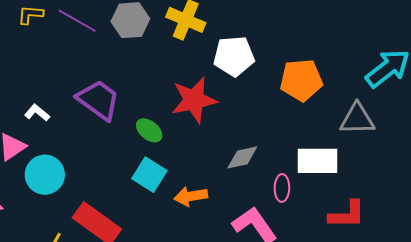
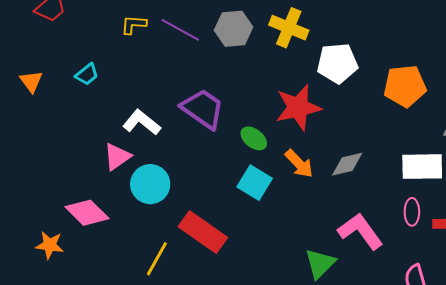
white L-shape: (37, 113) -> (142, 122), size x1.5
pink ellipse: (282, 188) -> (412, 212), moved
orange arrow: (191, 196) -> (299, 164), moved, turned -124

